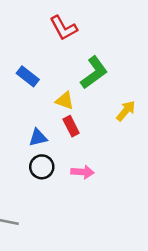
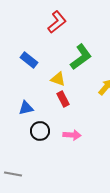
red L-shape: (63, 28) -> (57, 22), turned -100
blue triangle: (38, 138) -> (26, 108), moved

